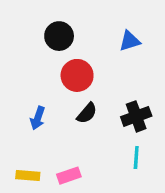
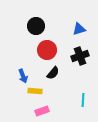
black cross: (136, 116) -> (80, 56), moved
blue arrow: (38, 118) -> (23, 76), turned -40
yellow rectangle: (28, 176) -> (35, 91), moved

